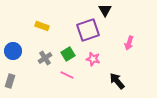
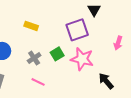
pink star: (93, 59) -> (82, 59), size x1.6
pink line: (67, 75) -> (38, 82), moved

